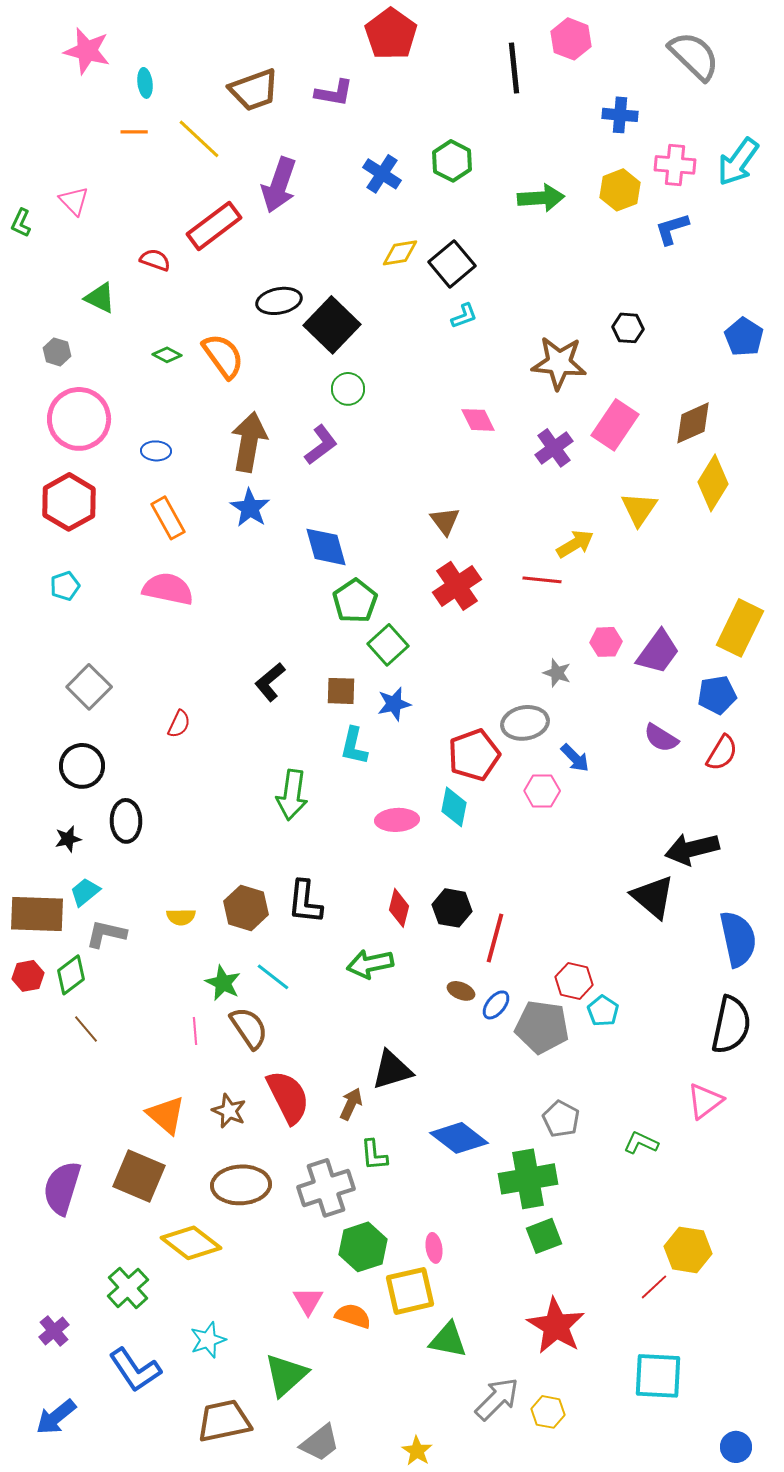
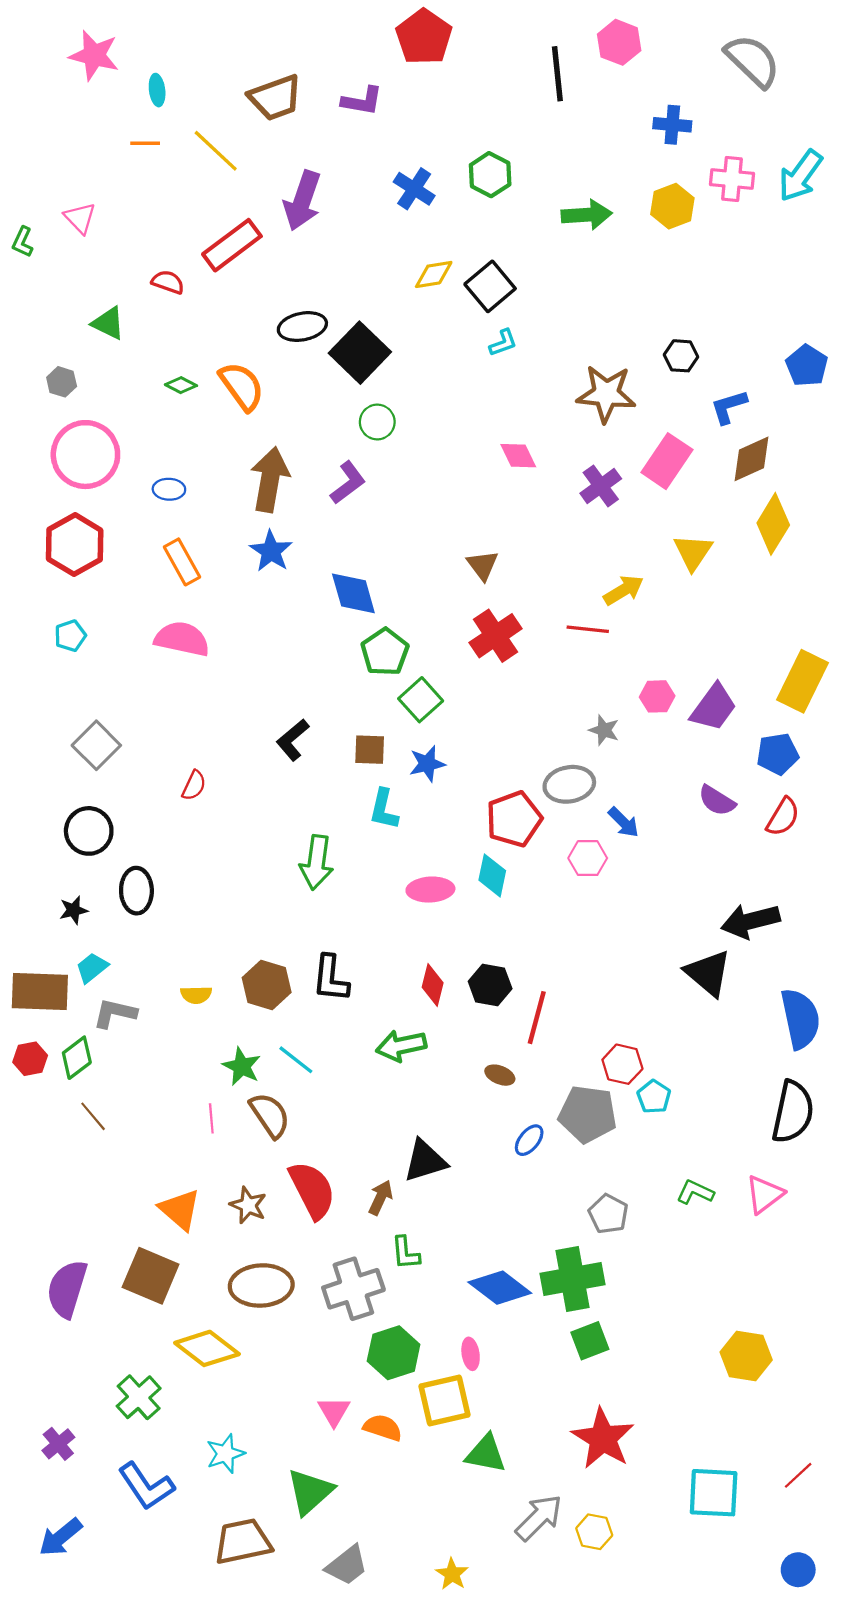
blue L-shape: (672, 229) -> (729, 407), moved
blue ellipse: (496, 1005) -> (529, 1140), moved
blue diamond: (459, 1138) -> (500, 1288), moved
green L-shape: (641, 1143) -> (695, 1192), moved
red line: (654, 1287) -> (798, 1475), moved

